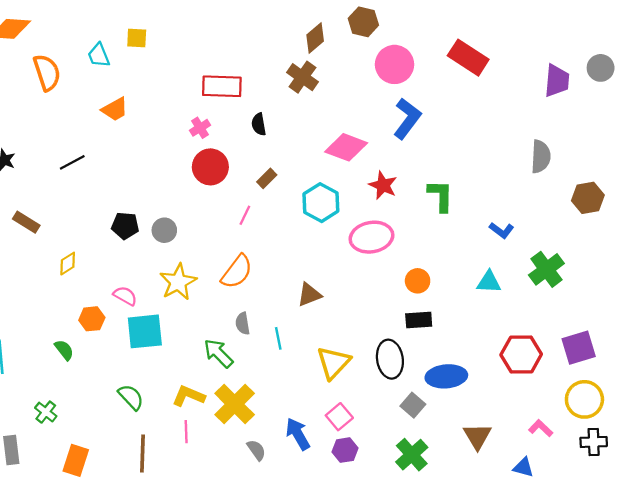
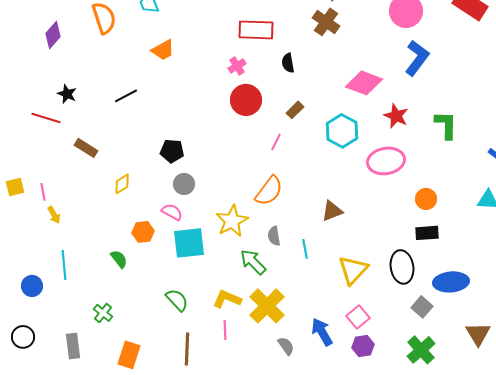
gray circle: (164, 230) -> (184, 184), moved
yellow star: (178, 282) -> (232, 221), moved

